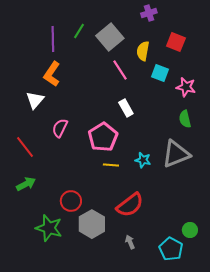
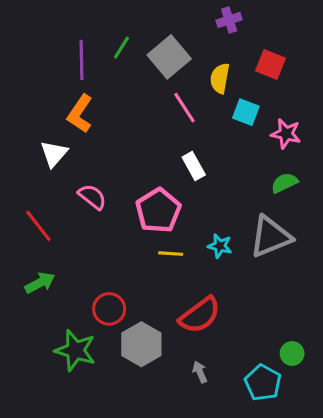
green semicircle: (185, 119) -> (284, 183), turned 78
pink semicircle: (60, 128) -> (92, 197), turned 102

